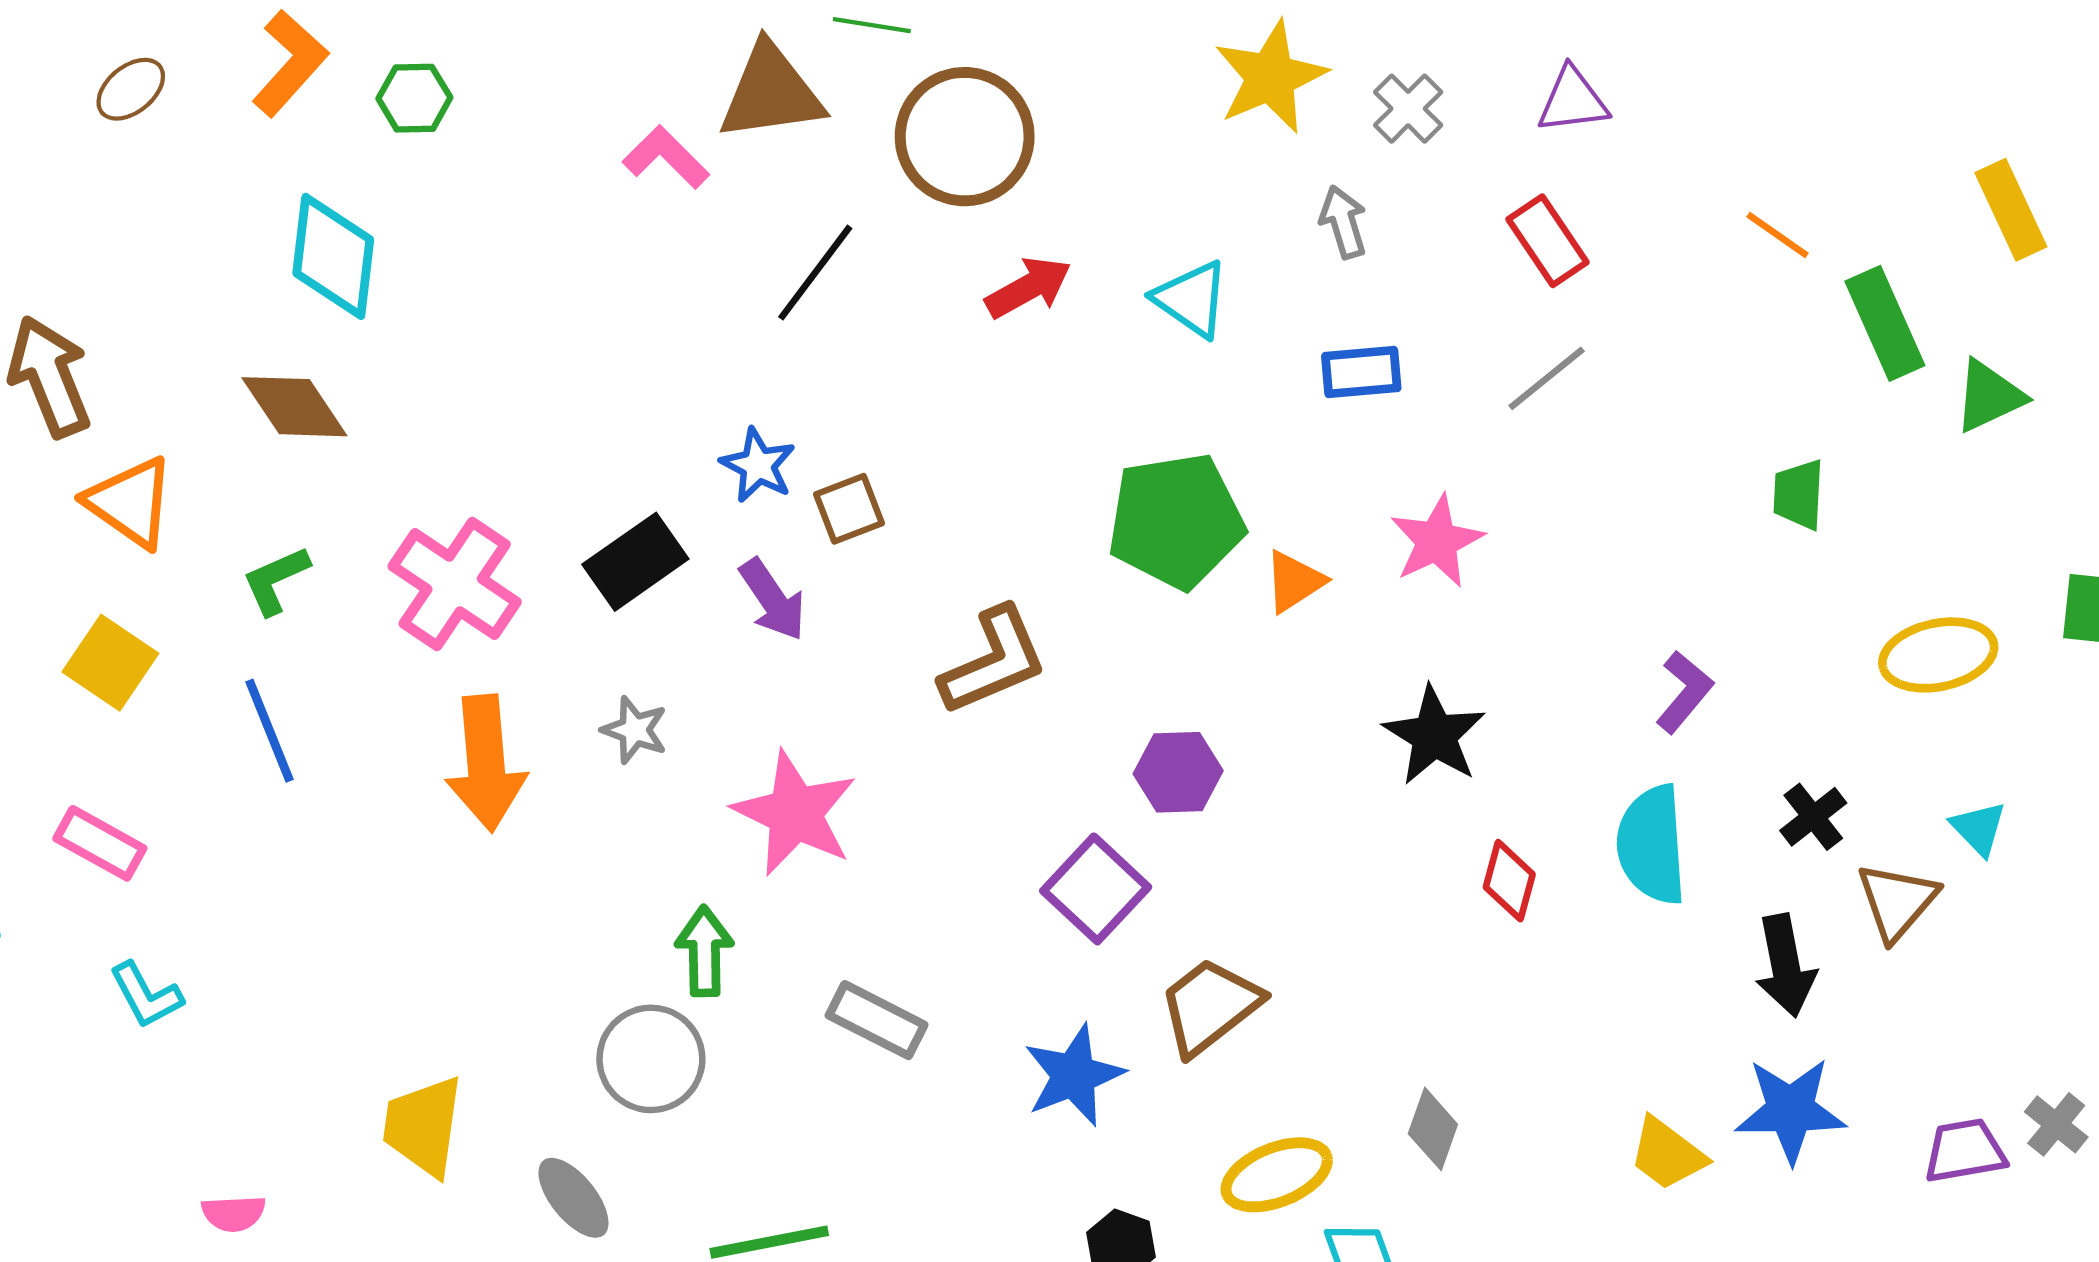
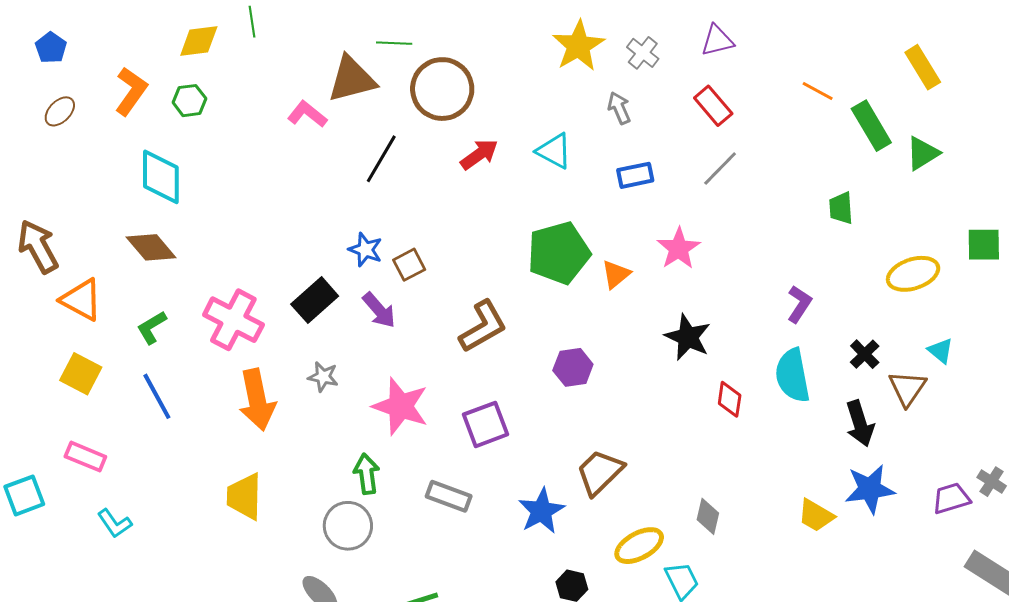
purple square: (1096, 889) -> (485, 424), moved, turned 33
yellow trapezoid: (423, 1126) -> (244, 496), moved

